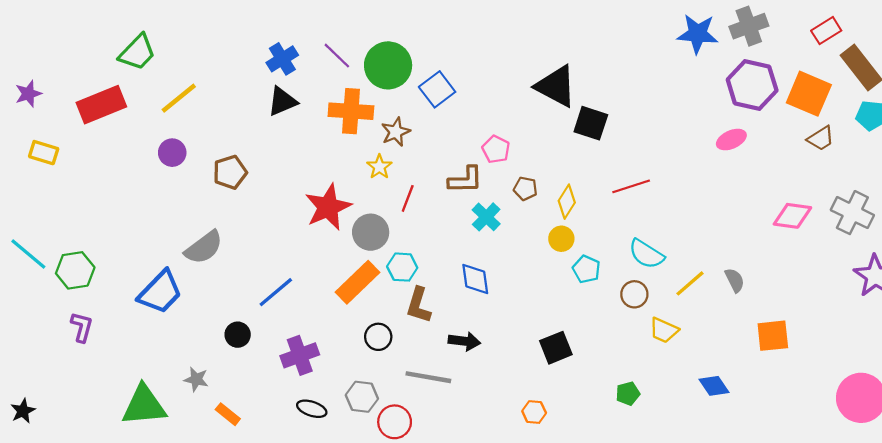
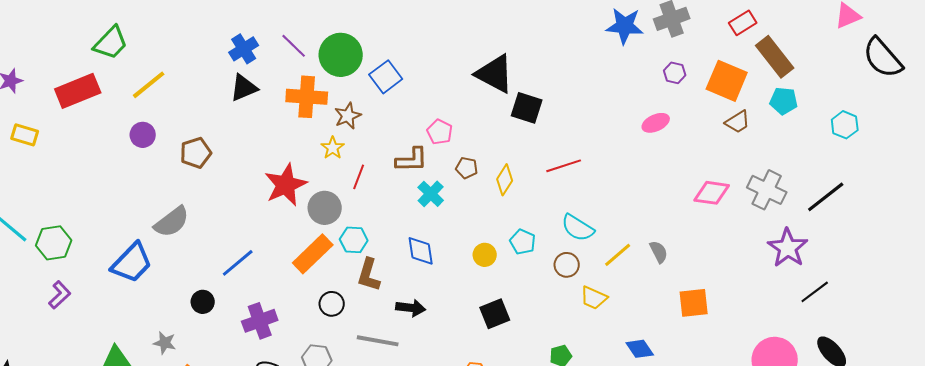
purple hexagon: (752, 85) -> (675, 73), size x0.5
yellow circle: (561, 239) -> (485, 255), moved
purple L-shape: (82, 327) -> (60, 295), turned 32

